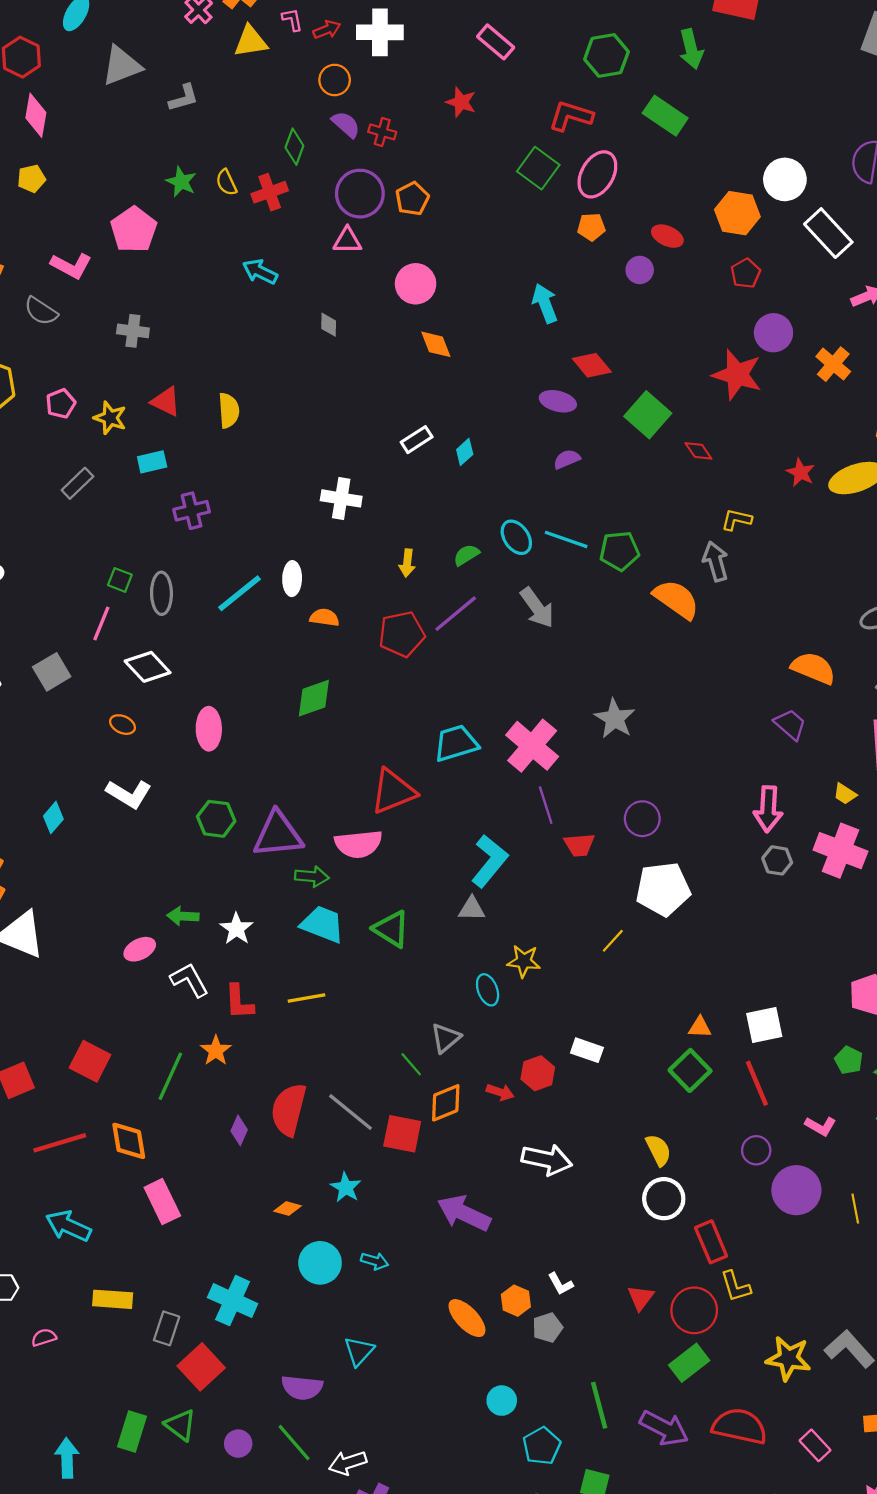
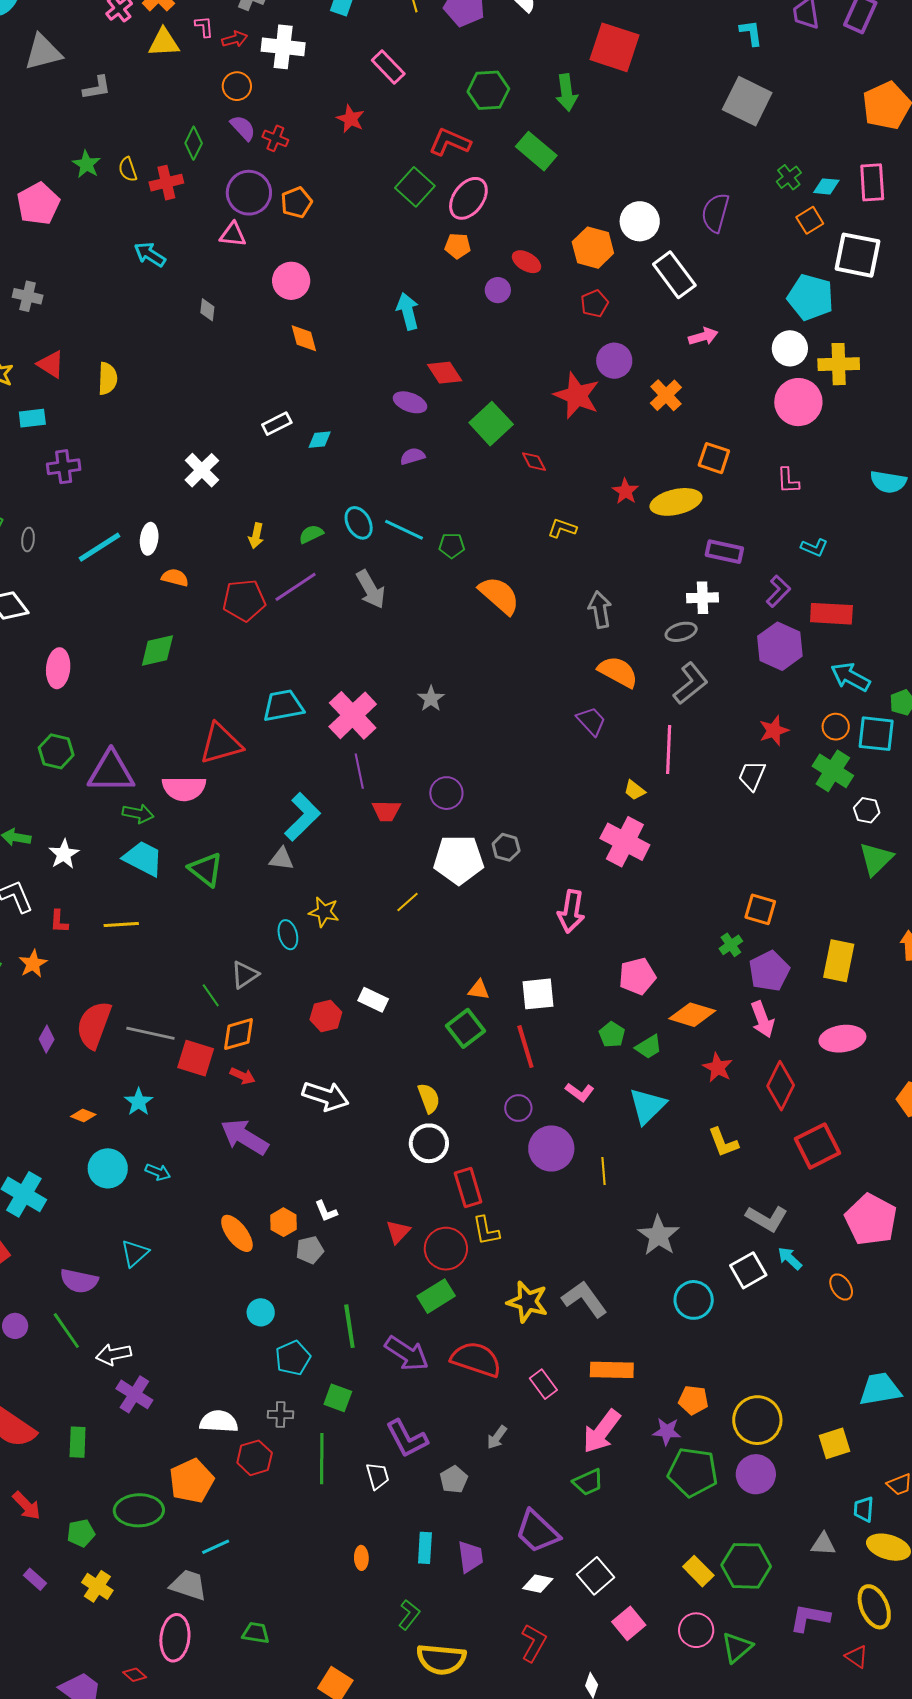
cyan diamond: (465, 452) -> (320, 440), turned 30
white cross: (341, 498) -> (202, 470), turned 30
green pentagon: (619, 551) -> (452, 546), size x0.7
gray arrow: (716, 561) -> (600, 610), moved
gray ellipse: (161, 593) -> (28, 539), size x0.6
gray star: (615, 719) -> (431, 699), size x0.7
pink arrow: (768, 809) -> (571, 911), moved
gray hexagon: (777, 860) -> (506, 847), moved
red L-shape: (239, 1002) -> (59, 921), size x0.7
red arrow: (500, 1092) -> (243, 1076), moved
gray line: (351, 1112) -> (150, 1033), turned -33

